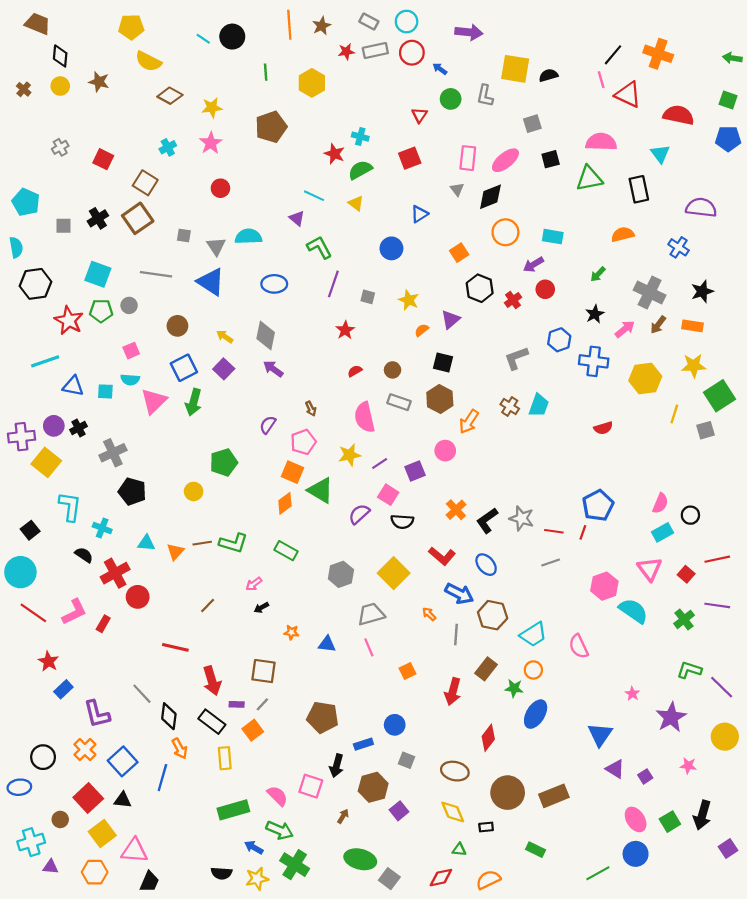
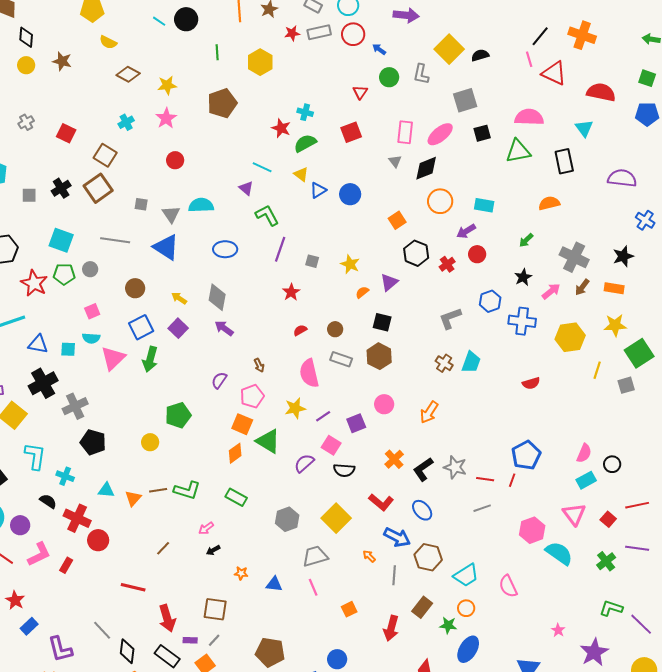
yellow semicircle: (148, 61) -> (108, 42), size x0.7
yellow square: (515, 69) -> (449, 49), turned 36
gray square: (532, 124) -> (465, 100), size x1.4
blue triangle: (419, 214) -> (318, 190), moved
blue cross: (679, 247) -> (645, 220), moved
blue circle: (391, 248) -> (350, 194), moved
orange arrow: (469, 422) -> (429, 412), moved
purple circle: (54, 426) -> (20, 525), moved
black cross: (79, 428) -> (43, 383), size x1.8
red cross: (115, 573) -> (77, 518), turned -36

